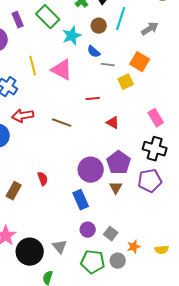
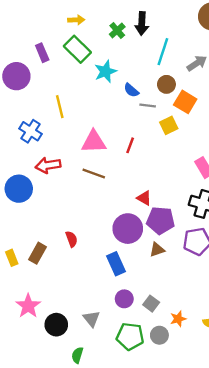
brown circle: (99, 26) -> (166, 84), moved
pink triangle: (62, 70) -> (94, 142), moved, turned -30
red line: (93, 99) -> (130, 145), turned -64
red triangle: (113, 123) -> (144, 198), moved
purple pentagon: (119, 163) -> (161, 220), turned -30
brown triangle: (116, 188) -> (157, 250), turned 40
black circle: (30, 252) -> (56, 325), size x0.7

